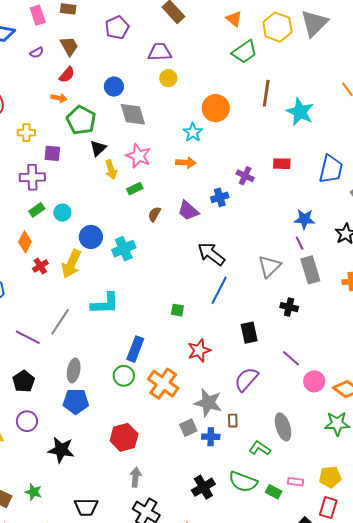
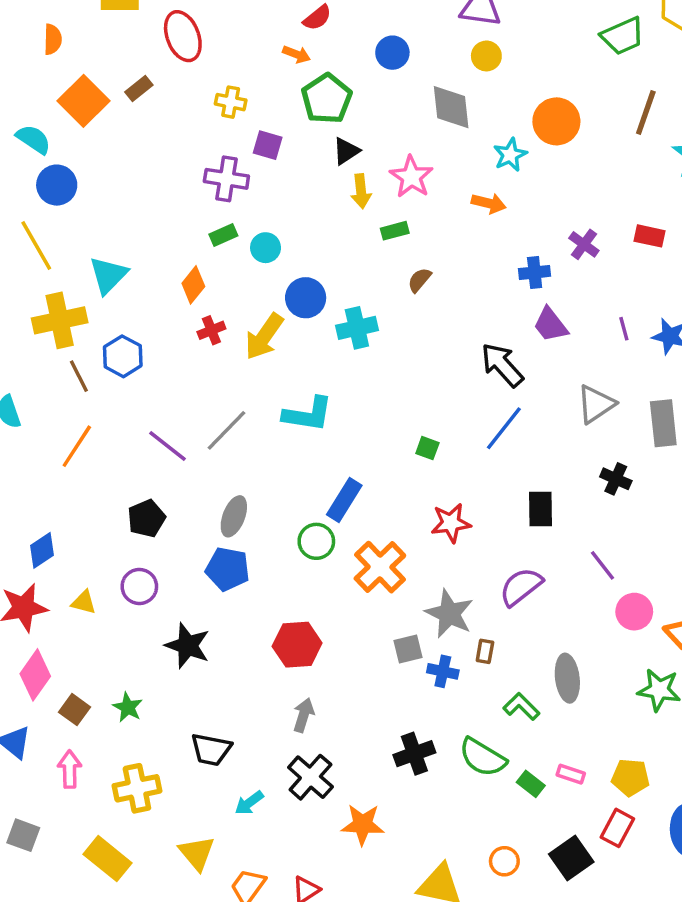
gray diamond: (133, 114) -> (451, 107), moved
purple trapezoid: (188, 211) -> (551, 325), moved
purple line: (300, 243) -> (624, 329), moved

